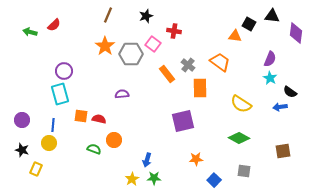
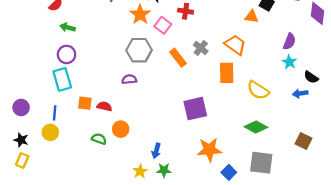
green arrow: (30, 32) -> (68, 27), moved
orange star: (105, 46) -> (140, 14), moved
gray hexagon: (131, 54) -> (139, 50), moved
orange rectangle: (200, 88) -> (227, 73), moved
brown square: (283, 151) -> (303, 141), turned 35
orange star: (196, 159) -> (209, 150), size x1.6
yellow rectangle: (36, 169) -> (22, 160), moved
gray square: (244, 171) -> (261, 163), size x1.6

